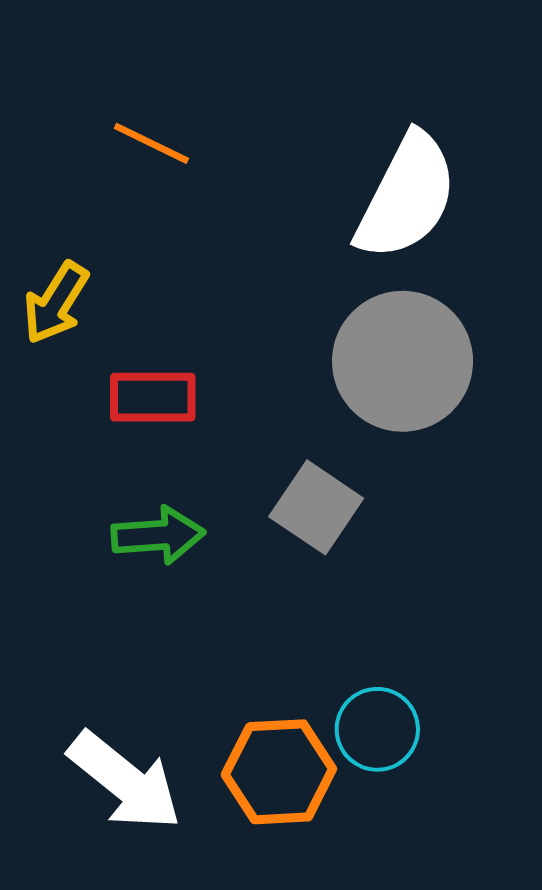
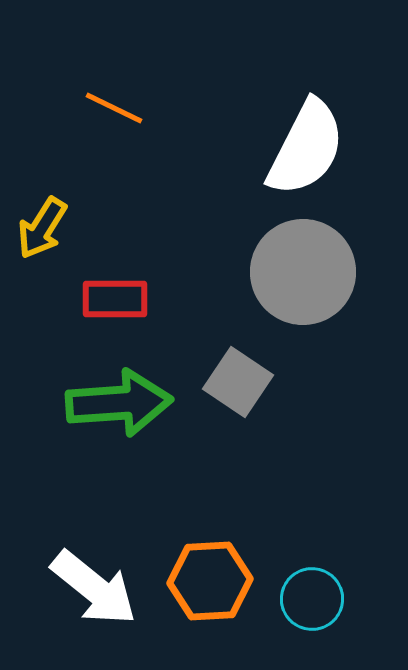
green arrow: (158, 535) -> (119, 403), size x1.5
cyan circle: (377, 729) -> (312, 599), moved

